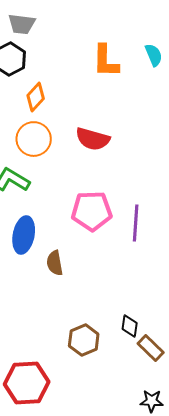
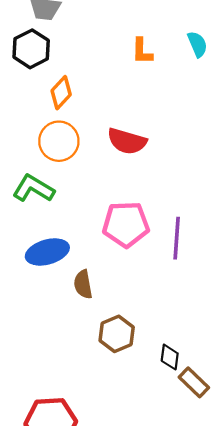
orange L-shape: (106, 61) -> (142, 51), size x0.7
blue ellipse: (24, 235) -> (47, 252), turned 63
brown hexagon: (84, 340) -> (117, 334), moved

